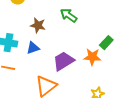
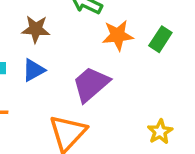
orange star: (92, 57) -> (118, 35), moved

